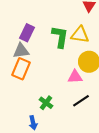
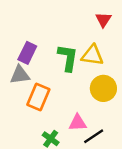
orange rectangle: (21, 69) -> (38, 97), moved
pink triangle: (75, 77) -> (78, 123), moved

